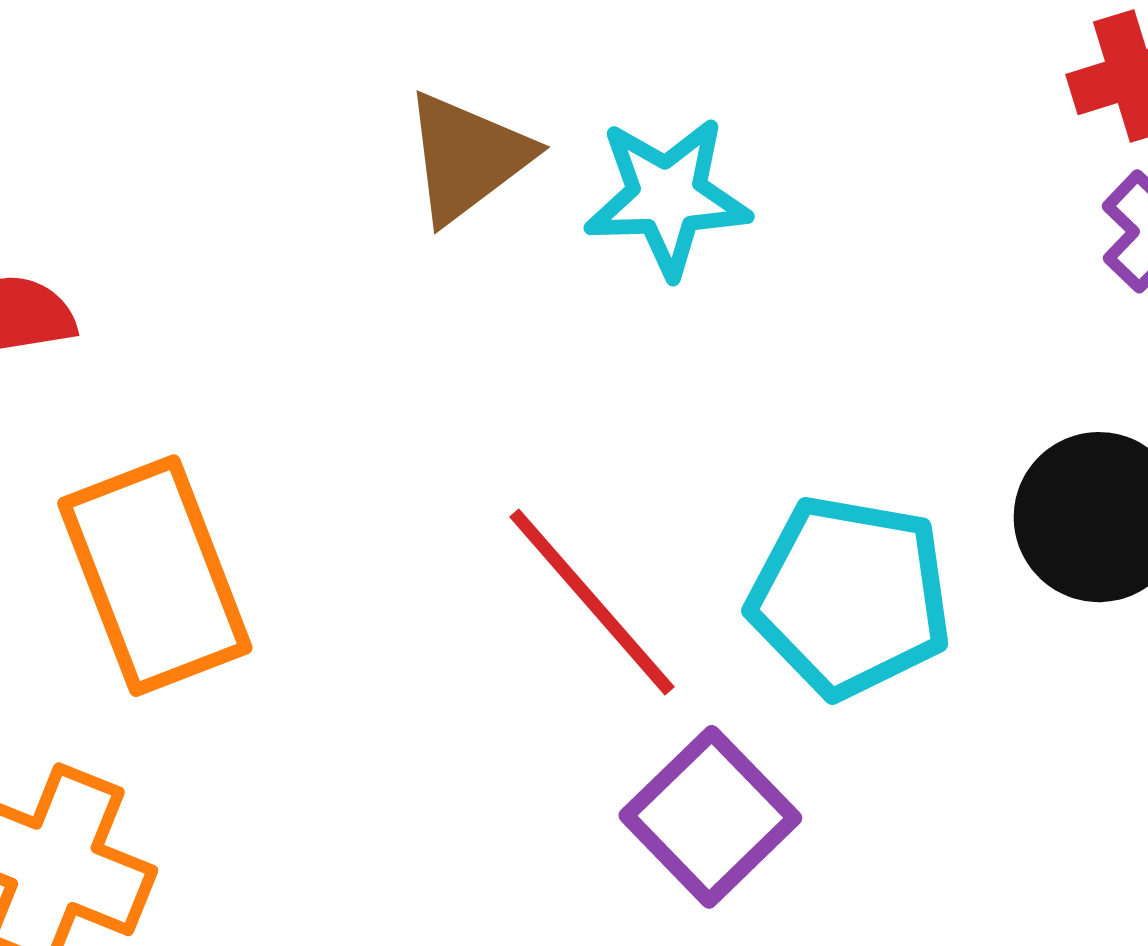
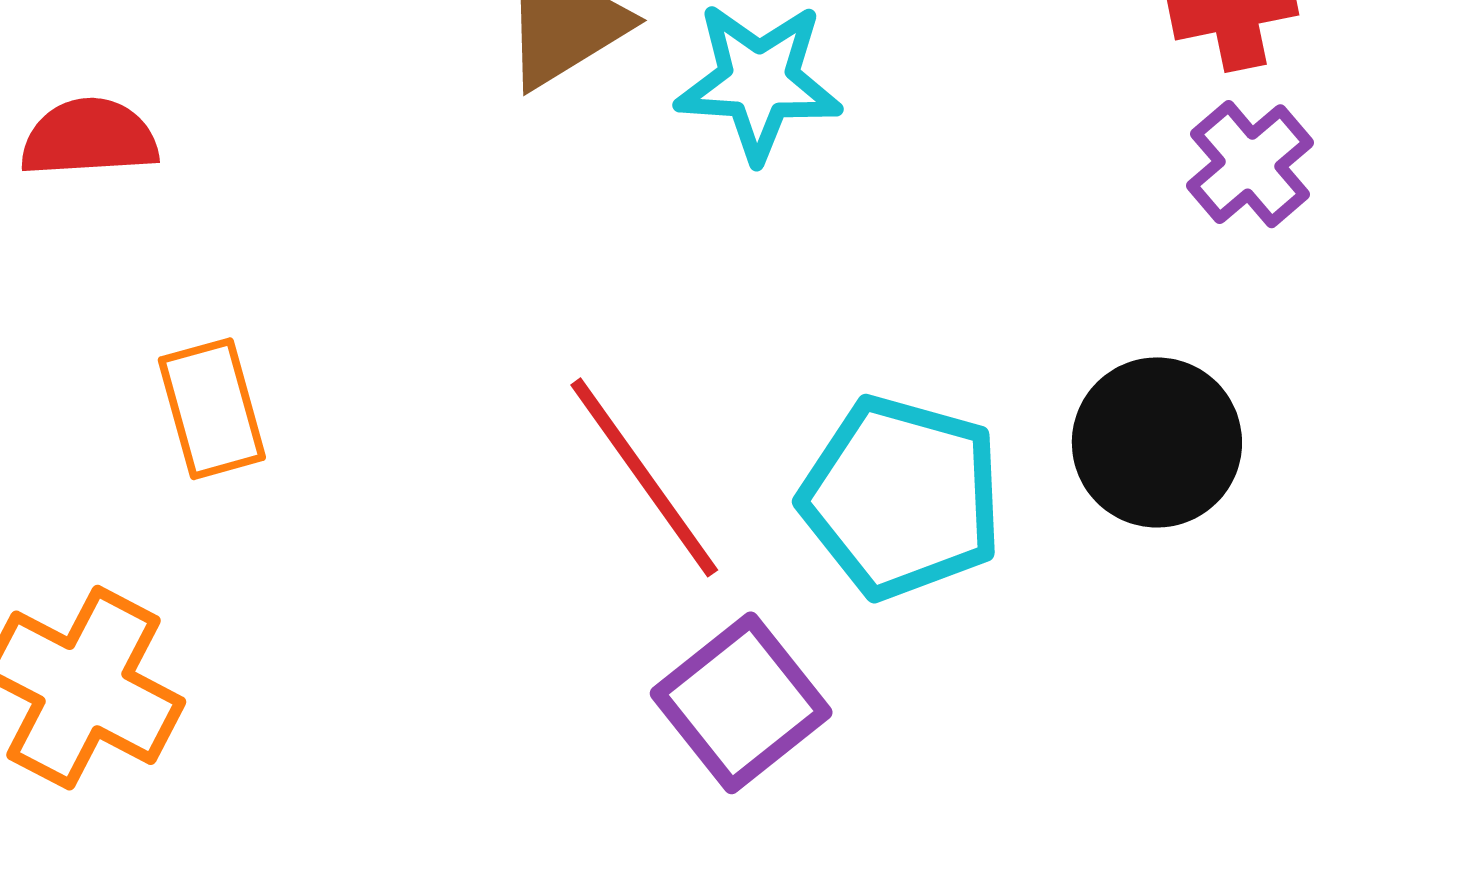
orange rectangle: (155, 576) -> (212, 409), size x0.6

